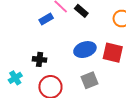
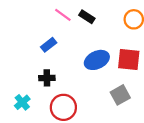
blue rectangle: (46, 19) -> (49, 45), moved
gray square: (89, 80) -> (120, 95), moved

